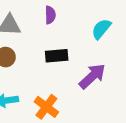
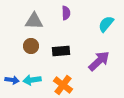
black rectangle: (57, 56) -> (61, 51), moved

